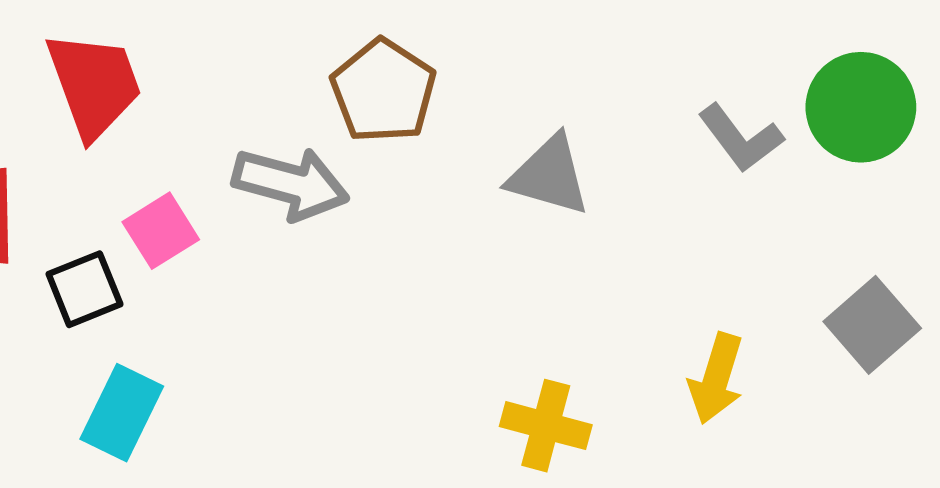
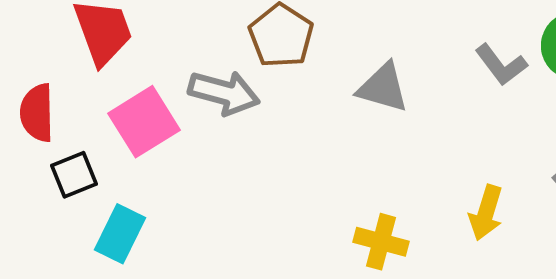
pink square: (161, 231) -> (144, 122), size x1.5
black square: (84, 289) -> (74, 175), moved

